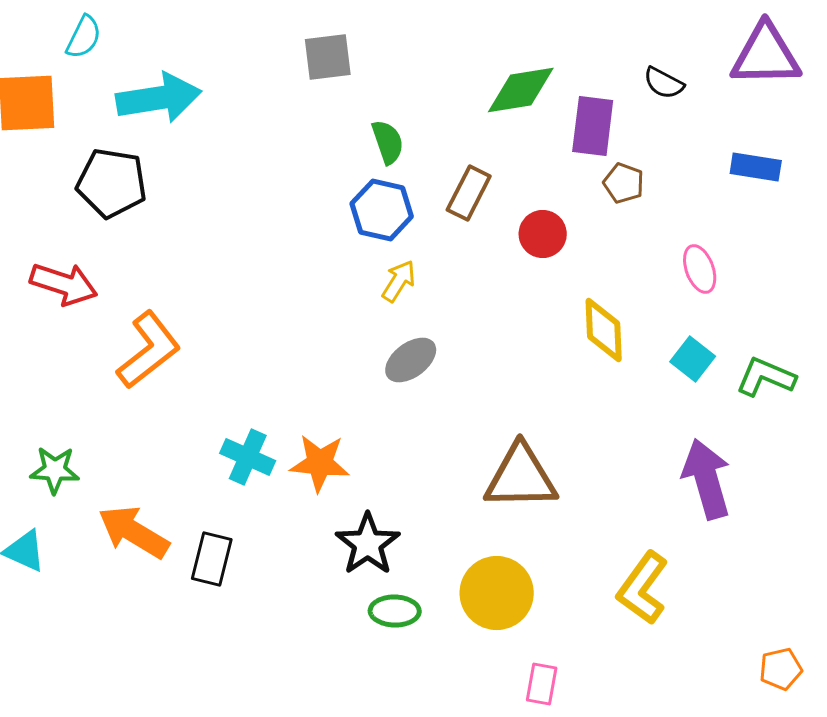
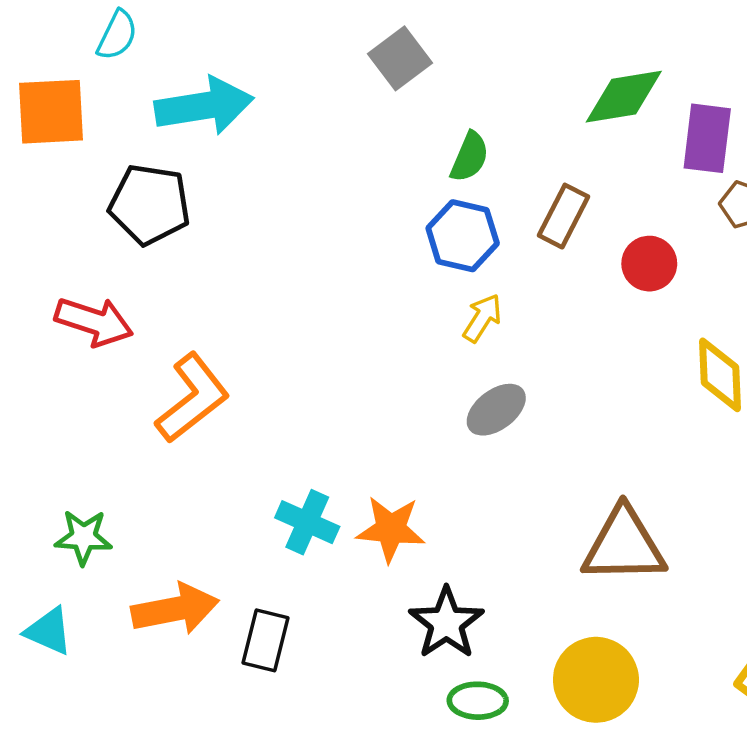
gray square: (328, 57) -> (400, 58), turned -30
green semicircle: (388, 142) -> (470, 157), turned 42
orange arrow: (134, 532) -> (175, 609), turned 138

